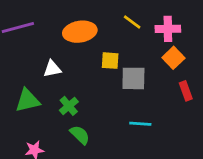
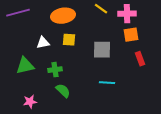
orange square: (173, 58) -> (131, 35), turned 35
yellow square: (110, 61) -> (69, 40), moved
green cross: (69, 106) -> (55, 70), turned 32

